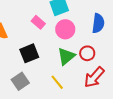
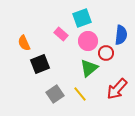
black square: (29, 53) -> (40, 64), moved
red circle: (87, 53) -> (106, 53), moved
gray square: (20, 81) -> (55, 94), moved

